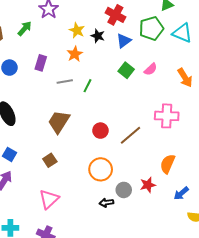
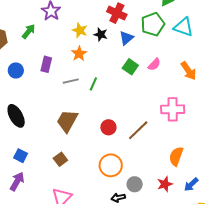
red star: (148, 185) -> (165, 184), moved

